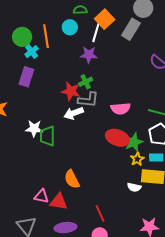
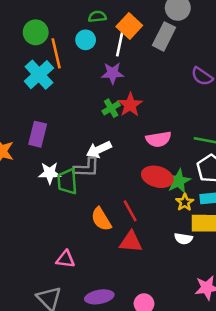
green circle: (22, 37) -> (36, 32), moved
cyan cross: (32, 52) -> (39, 75), size x1.6
purple rectangle: (26, 77) -> (38, 134), moved
red star: (71, 91) -> (130, 105), moved, turned 30
gray L-shape: (88, 100) -> (87, 168), moved
orange semicircle: (72, 179) -> (101, 219), moved
red triangle: (59, 202) -> (131, 242), moved
red line: (100, 213) -> (130, 211), moved

